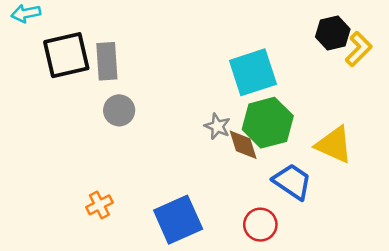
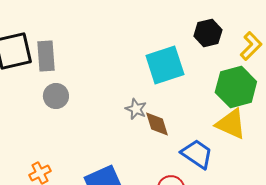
black hexagon: (333, 33) -> (208, 33), moved
green hexagon: (268, 123) -> (236, 87), moved

